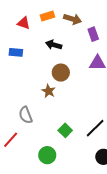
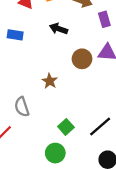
brown circle: (61, 73) -> (82, 59), moved
green circle: (47, 155) -> (55, 153), moved

